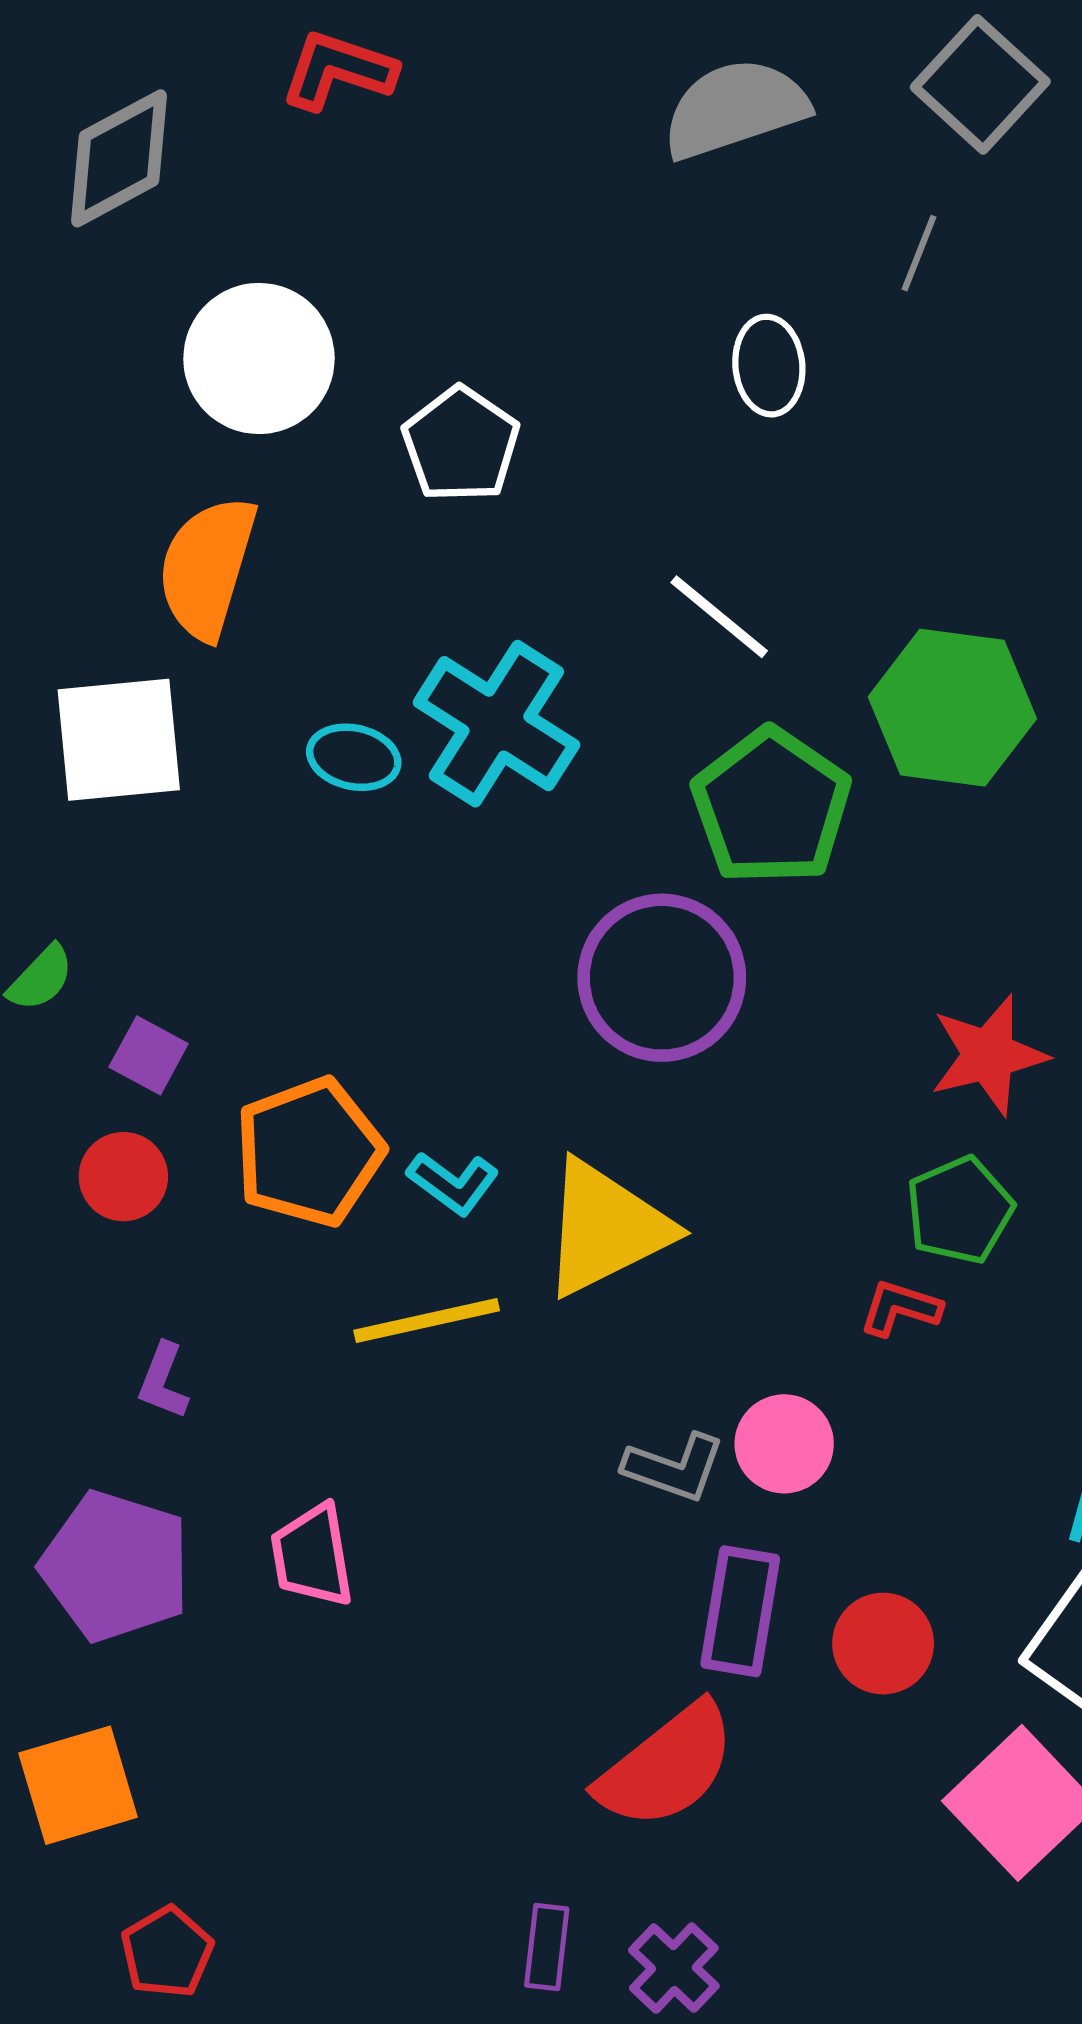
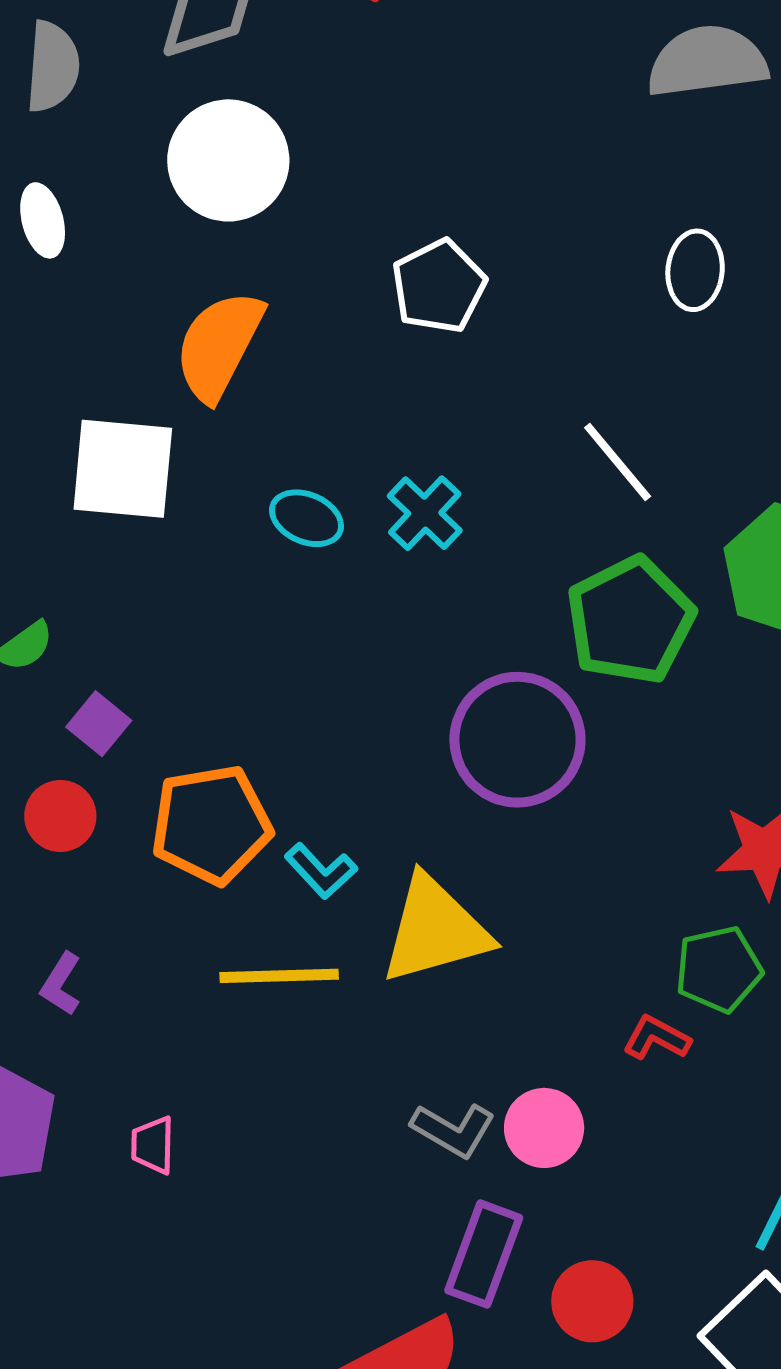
white circle: (259, 358) -> (228, 160), moved
cyan cross: (496, 724) -> (425, 513), size x0.6
pink trapezoid: (312, 1556) -> (153, 1145), size x0.7

